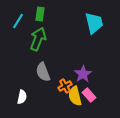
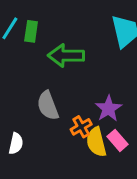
green rectangle: (40, 14) -> (31, 31), moved
green arrow: (38, 39) -> (66, 56), moved, turned -110

